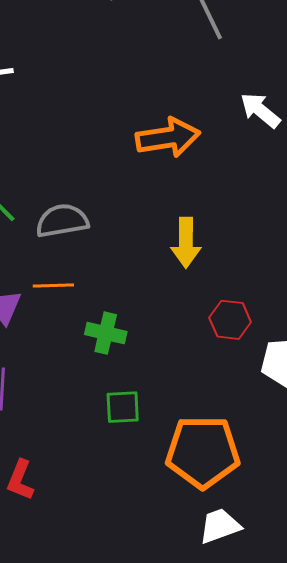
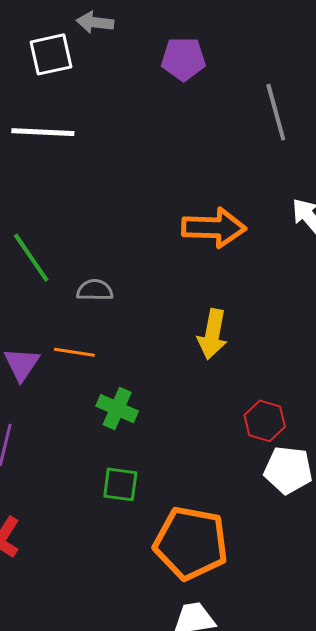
gray semicircle: (62, 221) -> (95, 290), size x0.7
red hexagon: (230, 320) -> (265, 421), moved

